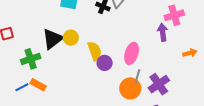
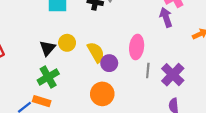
black triangle: (53, 39) -> (47, 48), size x0.7
green cross: (31, 59) -> (48, 77), moved
orange circle: (130, 88) -> (102, 94), moved

